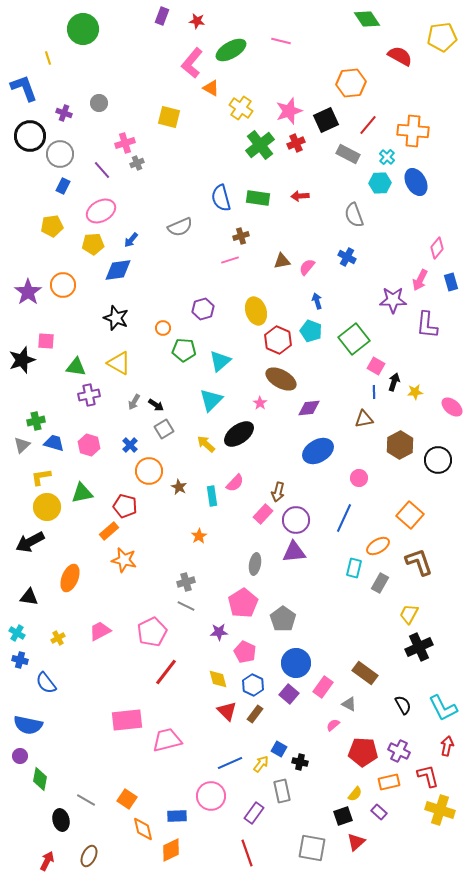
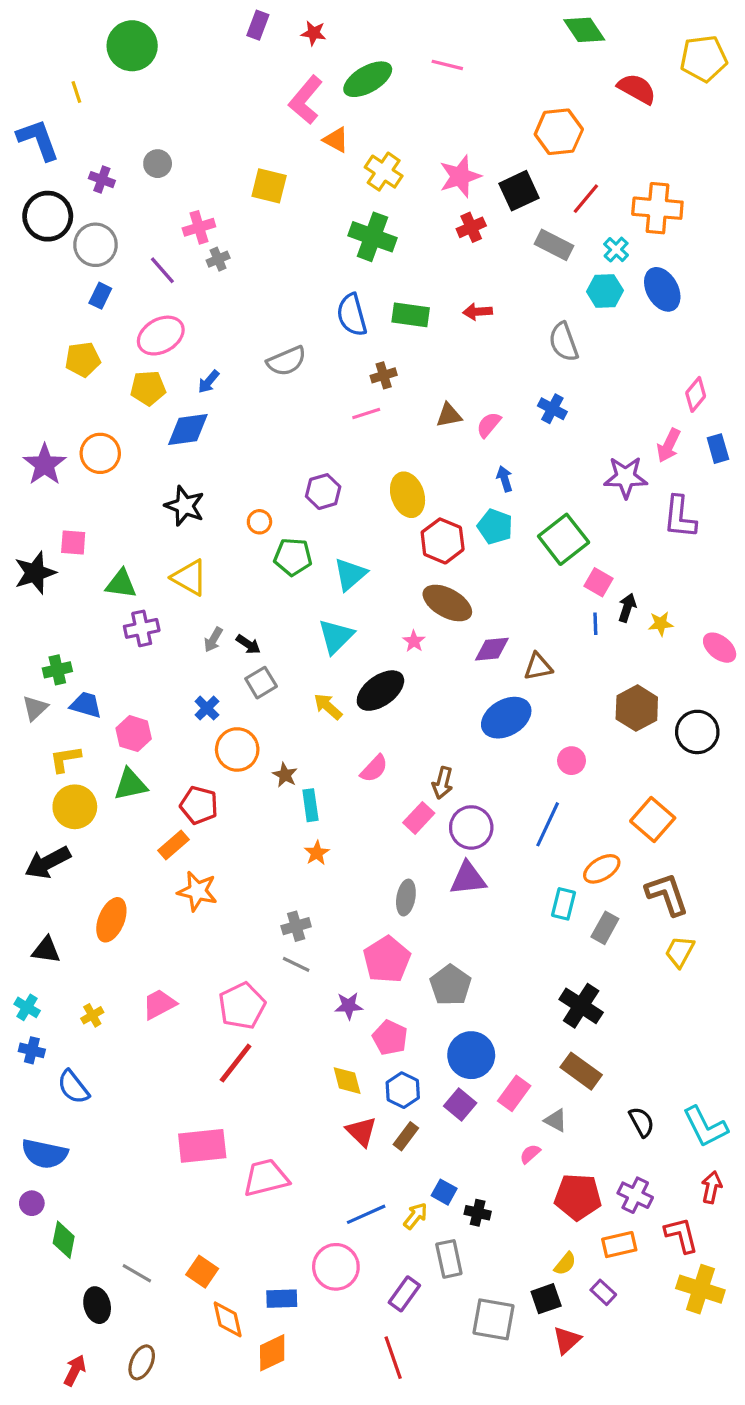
green cross: (260, 145) -> (372, 237), moved, turned -32
brown triangle: (364, 419) -> (538, 667), moved
pink hexagon: (89, 445) -> (134, 734), moved
cyan rectangle: (212, 496) -> (310, 805), moved
yellow trapezoid: (409, 614) -> (680, 952), moved
black cross: (419, 647) -> (581, 1006), moved, turned -32
red line: (166, 672) -> (236, 1063), moved
gray square: (312, 848) -> (493, 1319), moved

